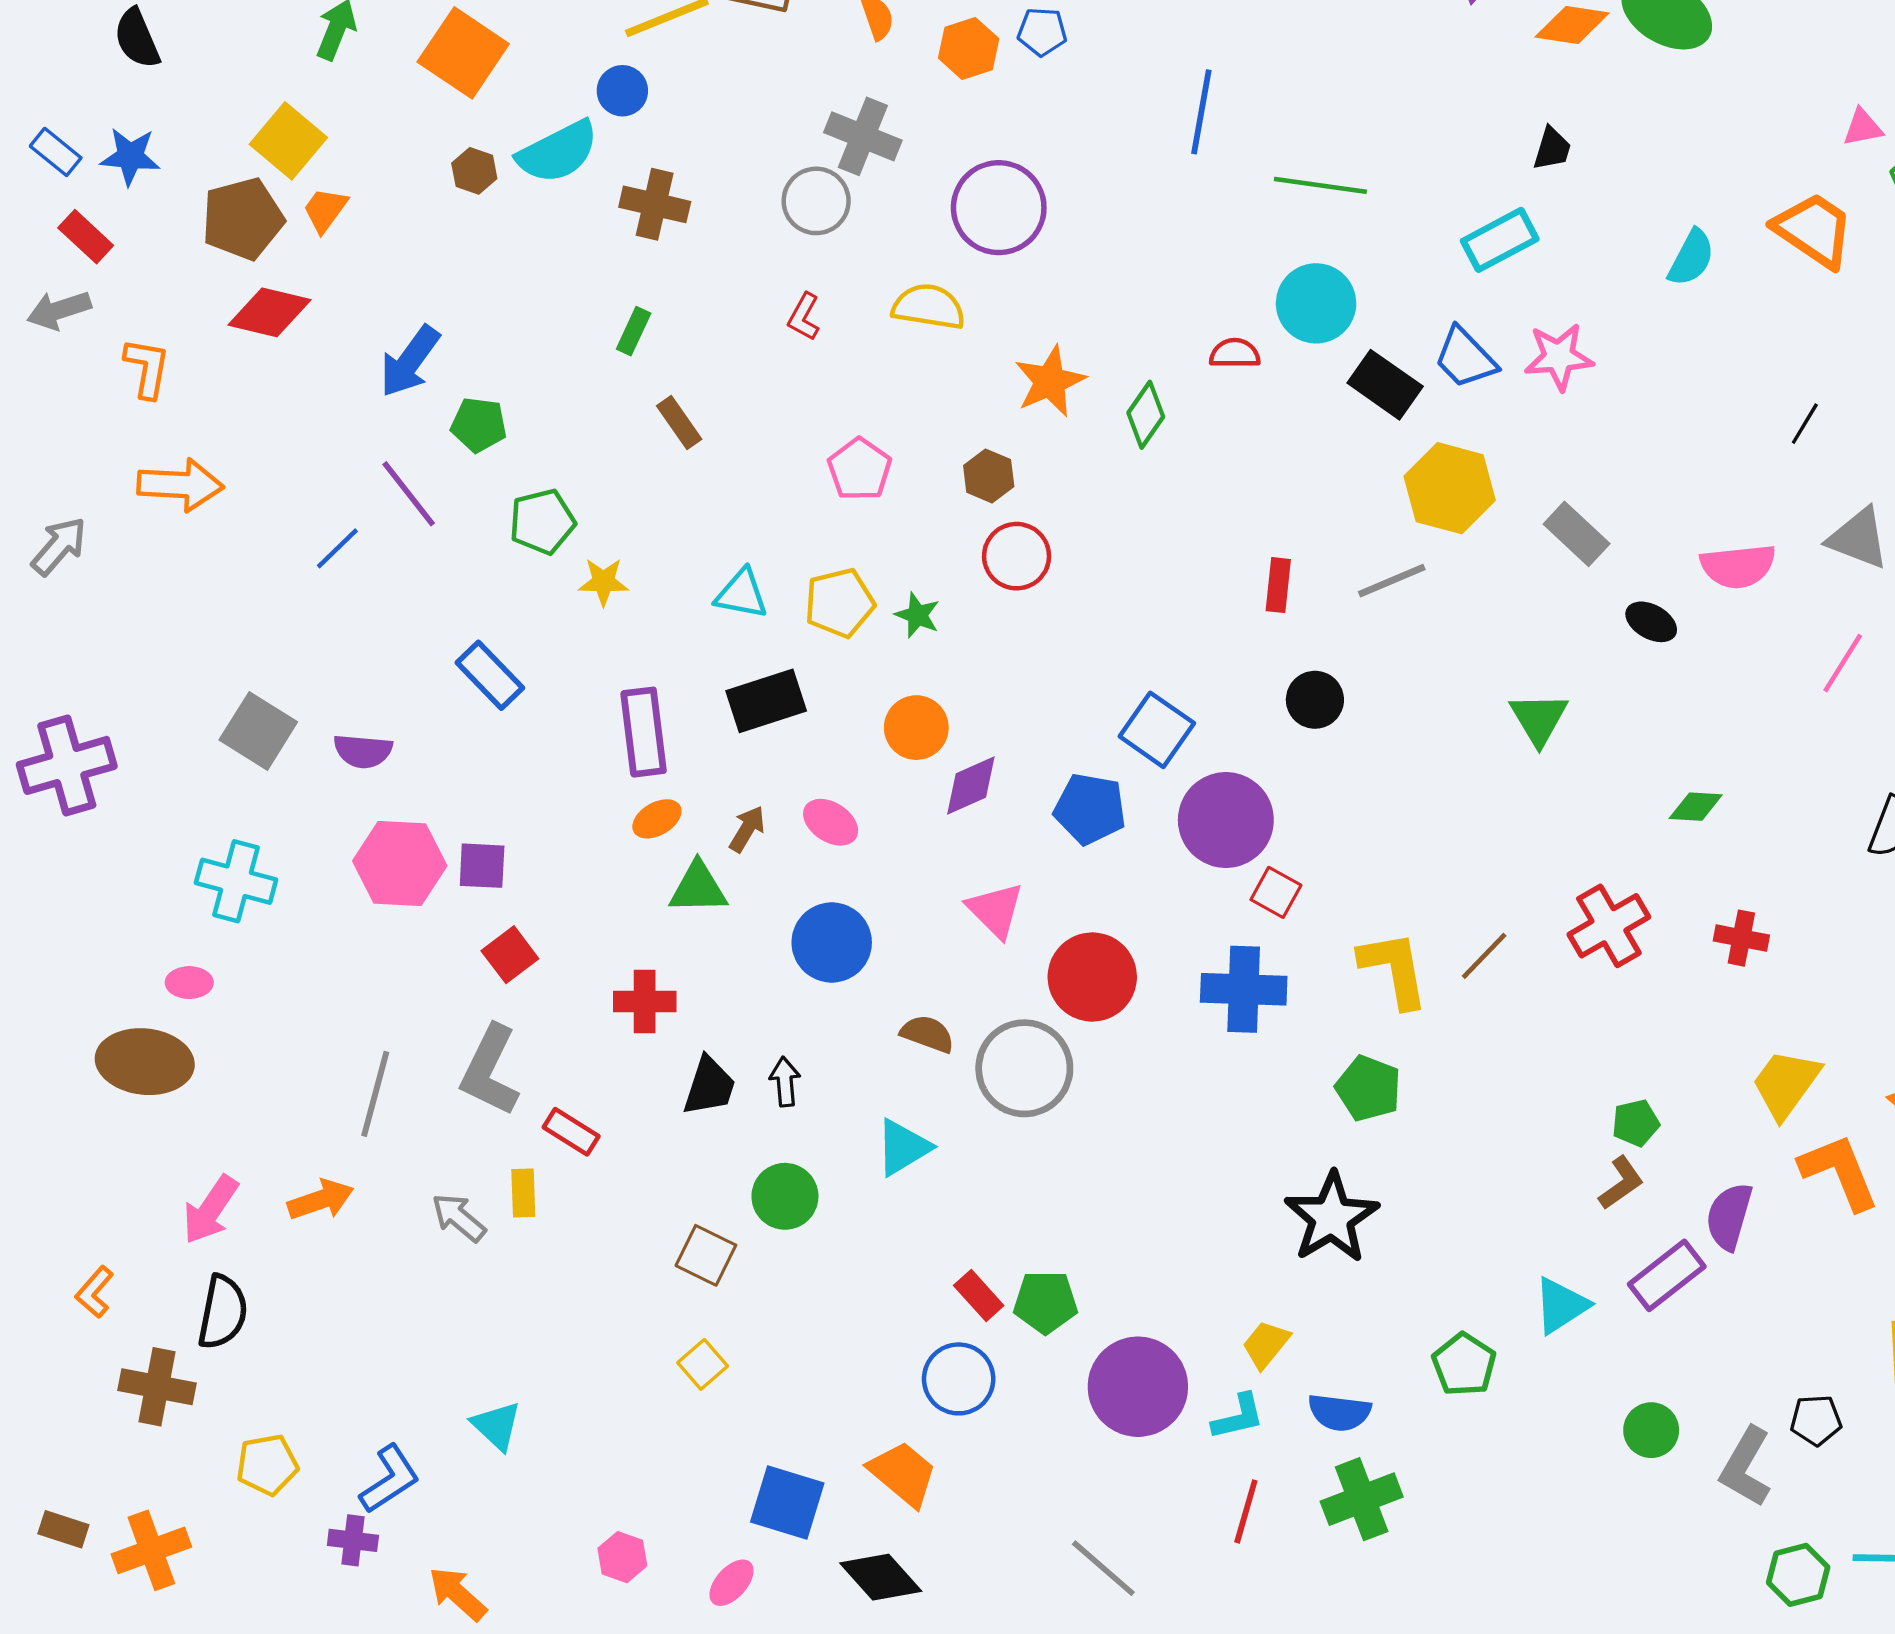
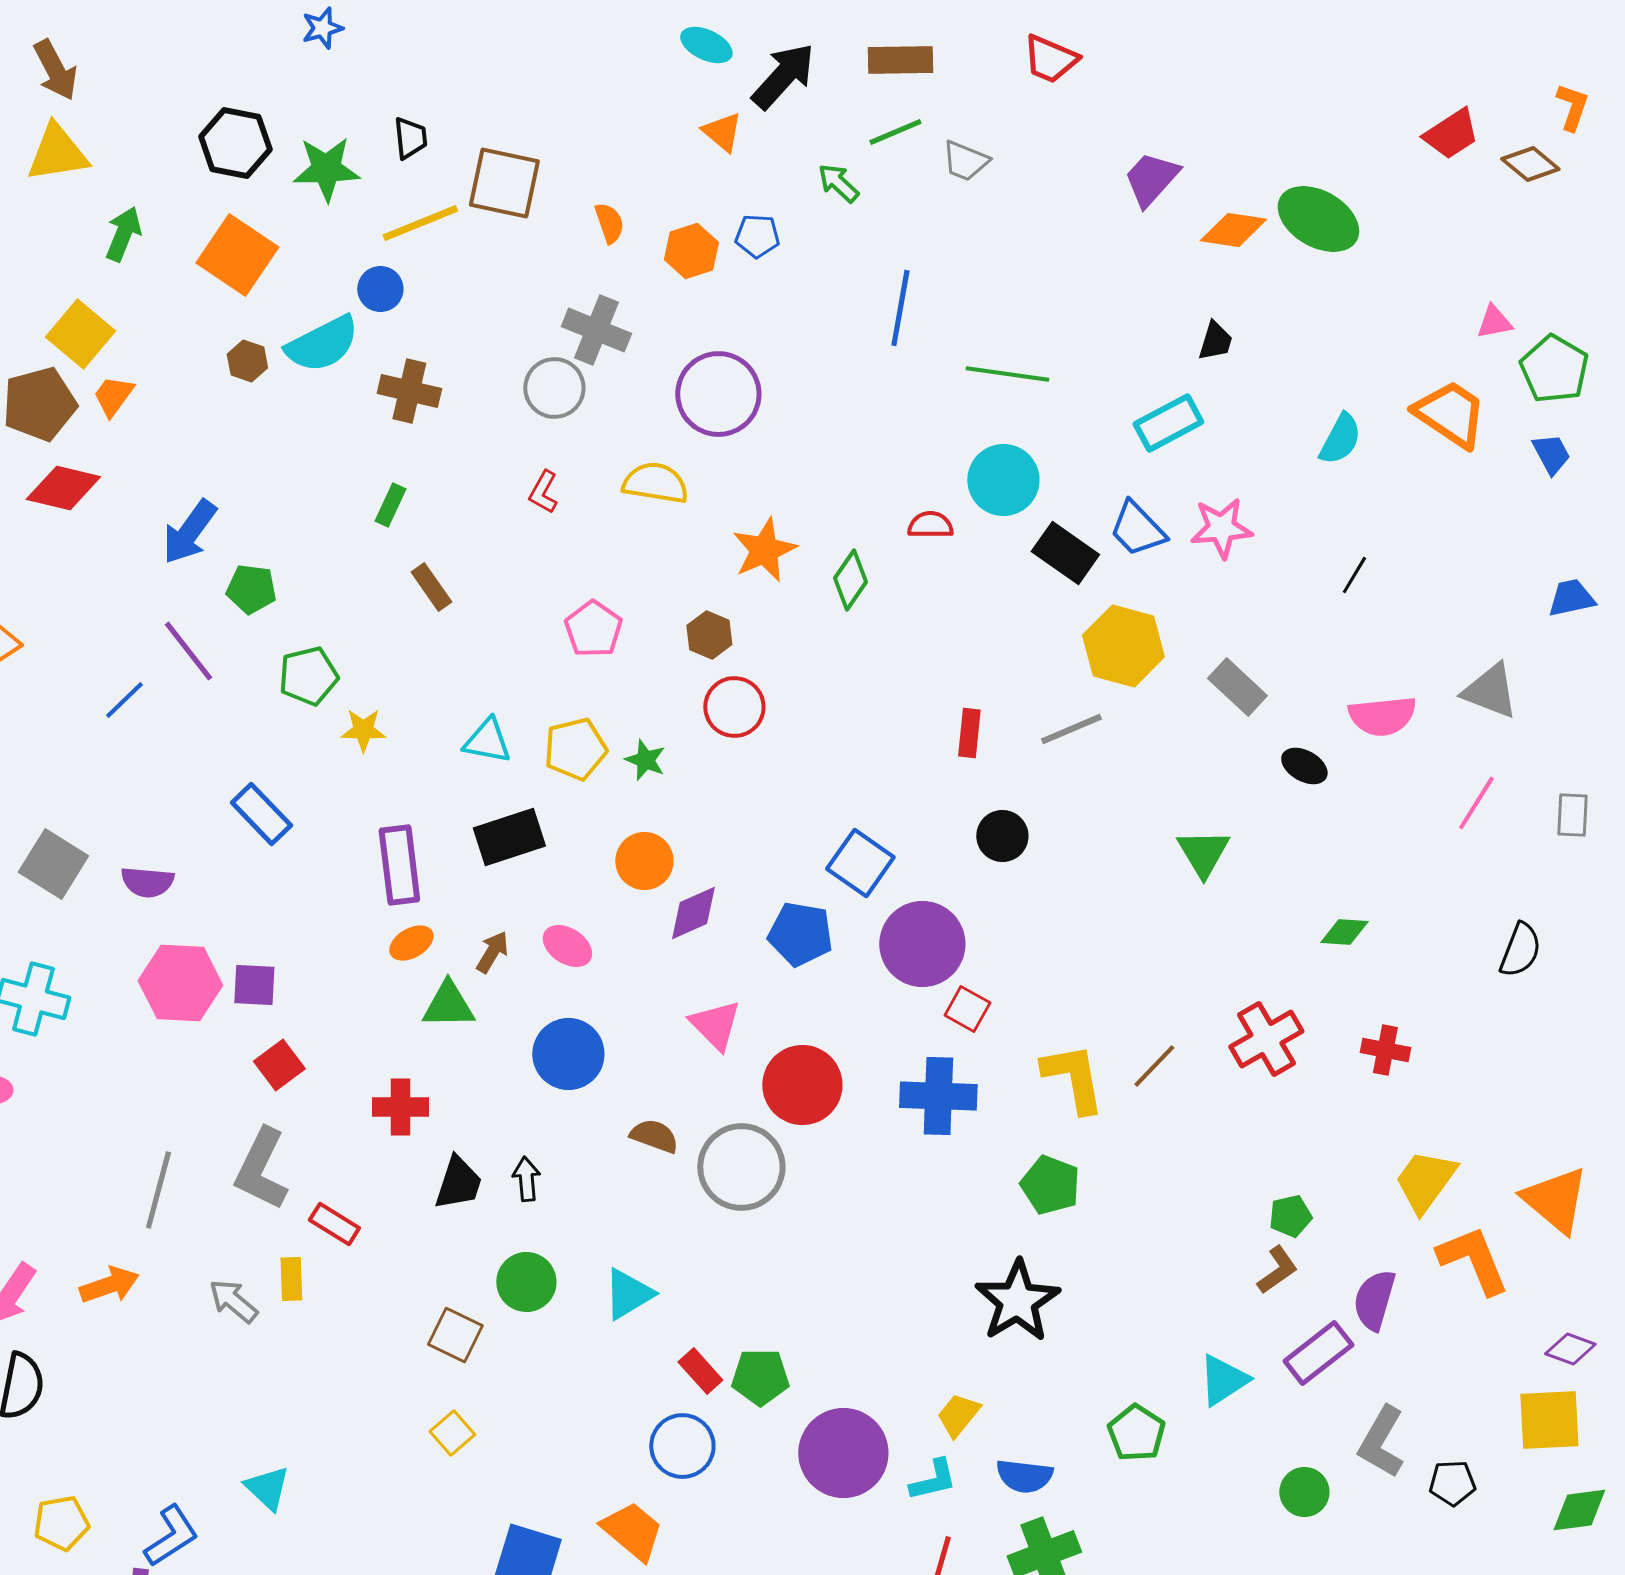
black line: (1805, 424) -> (1354, 575), moved
cyan triangle: (903, 1147) -> (628, 1294), moved
gray L-shape: (1746, 1467) -> (1381, 1442), moved

